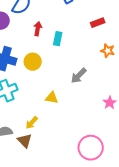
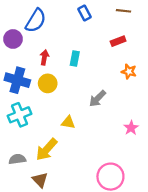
red arrow: (38, 29) -> (44, 57), moved
yellow arrow: (32, 123) -> (47, 149), size x1.6
brown triangle: (25, 141) -> (40, 180), moved

